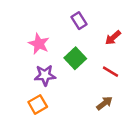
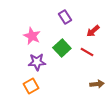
red line: (111, 72) -> (87, 52), moved
brown arrow: (104, 103) -> (97, 84), moved, turned 32

